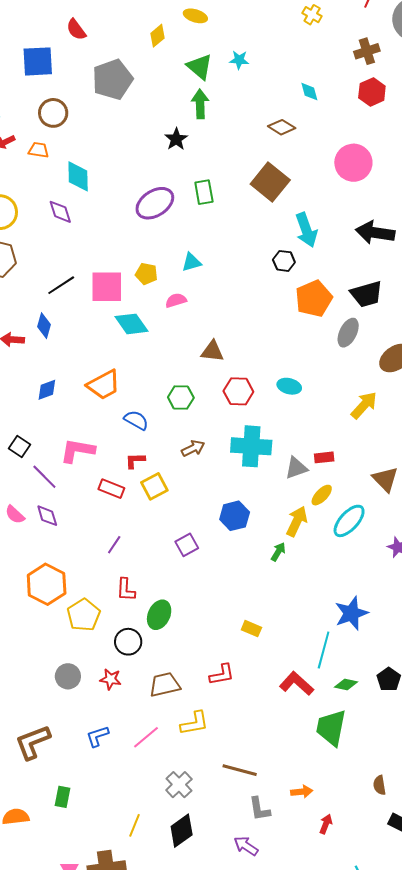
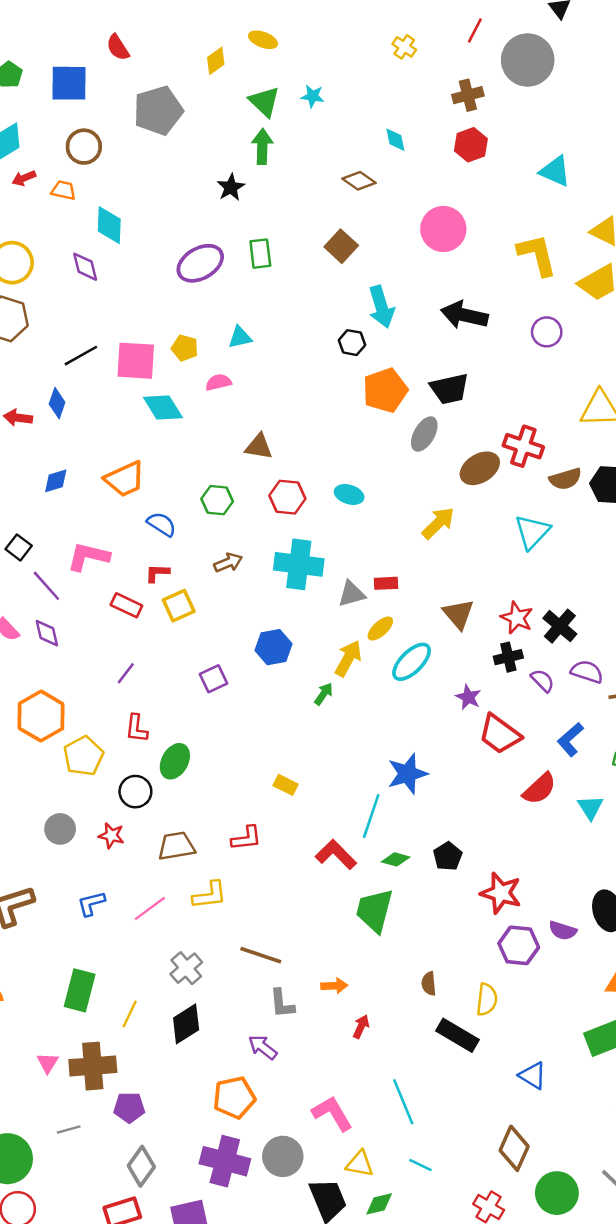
brown square: (270, 182) -> (341, 246), size x0.7
green rectangle: (63, 797) -> (80, 990), moved, size x1.6

